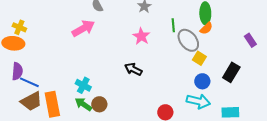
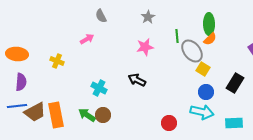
yellow cross: (19, 27) -> (57, 61), moved
pink arrow: (83, 28) -> (87, 39), size x0.6
pink star: (141, 36) -> (145, 47), turned 30
blue line: (29, 82) -> (17, 106), moved, turned -30
cyan cross: (83, 85) -> (99, 88), moved

